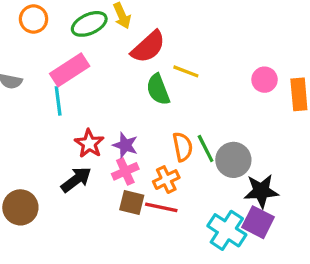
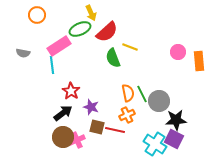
green ellipse: (89, 24) -> (80, 29), moved
purple star: (125, 145) -> (91, 107), moved
pink cross: (125, 171) -> (77, 140), moved
orange cross: (166, 180) -> (127, 115), moved
brown circle: (20, 207) -> (63, 137), moved

